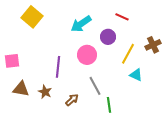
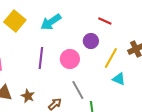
cyan arrow: (81, 24) -> (51, 22), moved
purple line: (58, 67) -> (41, 58), moved

